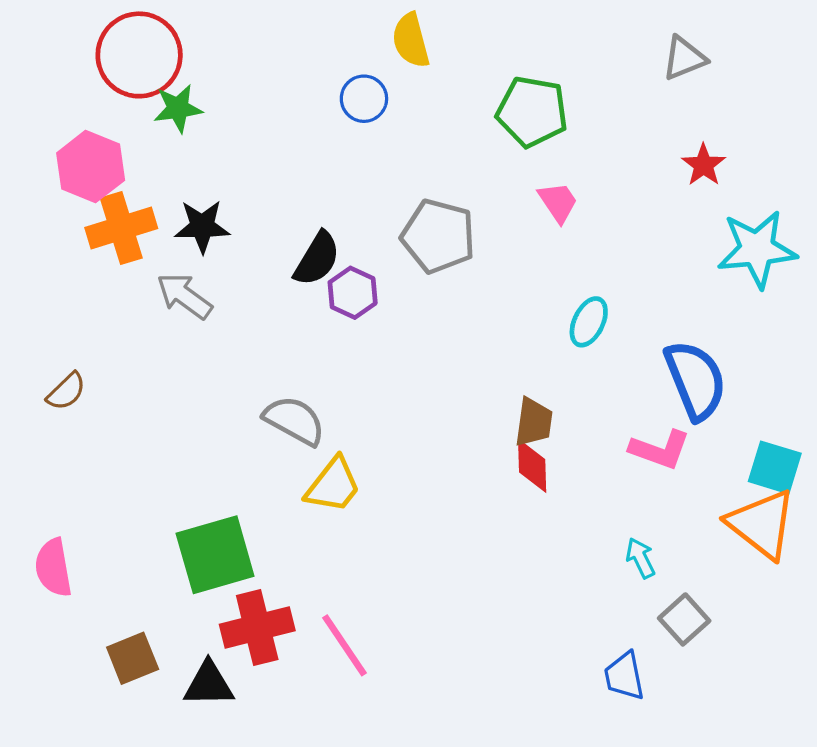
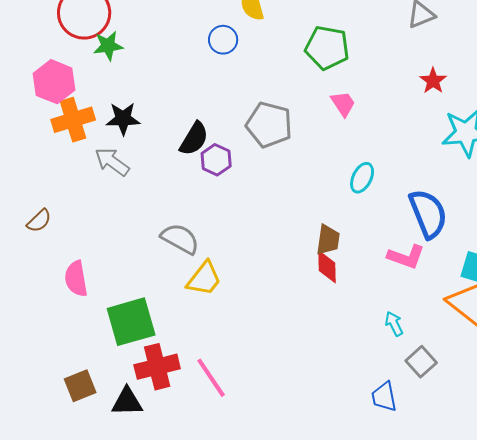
pink semicircle: (53, 568) -> (76, 279), moved

